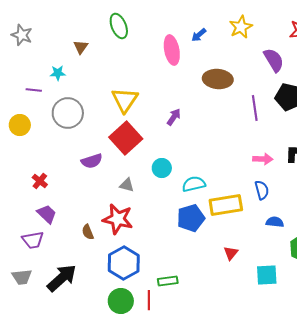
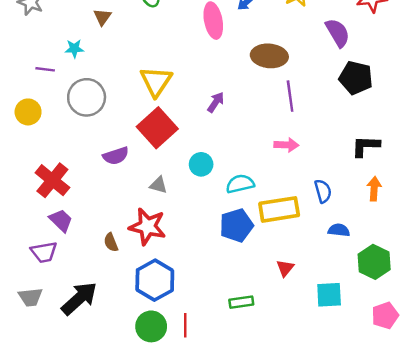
purple line: (255, 108) -> (290, 96), moved
pink arrow: (263, 159) -> (286, 145), moved
red cross: (40, 181) -> (52, 180), size x1.8
green rectangle: (168, 281) -> (241, 302), moved

